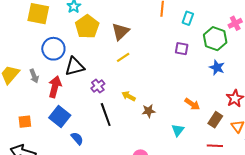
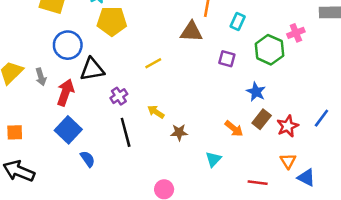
yellow pentagon: (87, 27) -> (112, 21), turned 30
brown triangle: (120, 31) -> (191, 32), moved, turned 42
blue star: (217, 68) -> (256, 92), moved
brown rectangle: (215, 120) -> (262, 119), moved
orange square: (25, 122) -> (15, 132), moved

